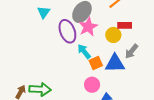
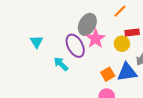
cyan triangle: (44, 12) -> (37, 42), moved
cyan arrow: (84, 51) -> (61, 64), moved

